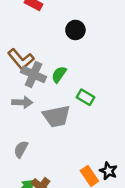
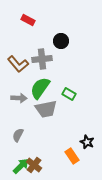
gray cross: (34, 74) -> (42, 59), moved, turned -30
green semicircle: (59, 74) -> (40, 88), moved, size x1.6
black star: (108, 171) -> (87, 142), moved

